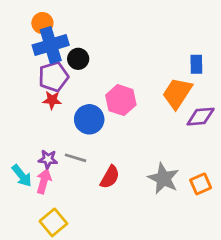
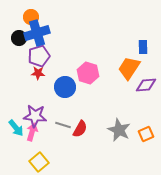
black circle: (78, 59) -> (19, 38), moved
gray line: (75, 158) -> (63, 125), moved
purple star: (48, 159) -> (35, 116), size x1.6

